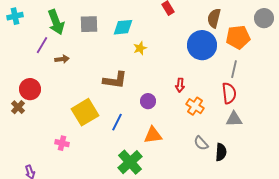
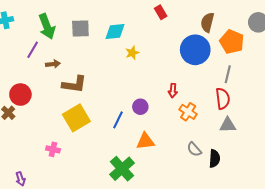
orange pentagon: (238, 37) -> (232, 42), turned 30
brown L-shape: (115, 80) -> (74, 84), moved
blue line: (117, 122) -> (118, 120), moved

